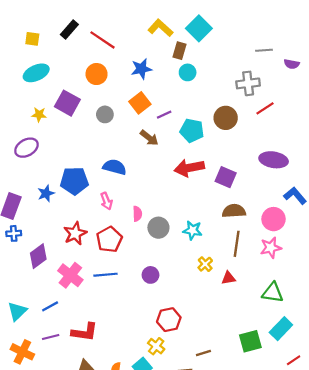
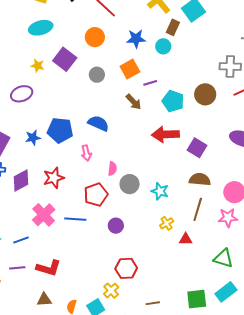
cyan circle: (188, 72) -> (163, 46), moved
red pentagon: (109, 239) -> (96, 195), moved
purple diamond: (38, 256) -> (21, 180), moved

